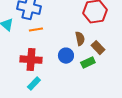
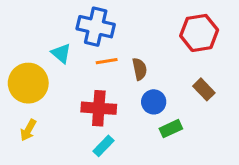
brown semicircle: (80, 39) -> (140, 69), moved
green rectangle: (88, 63) -> (171, 129), moved

